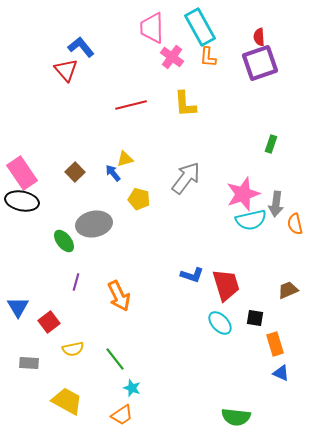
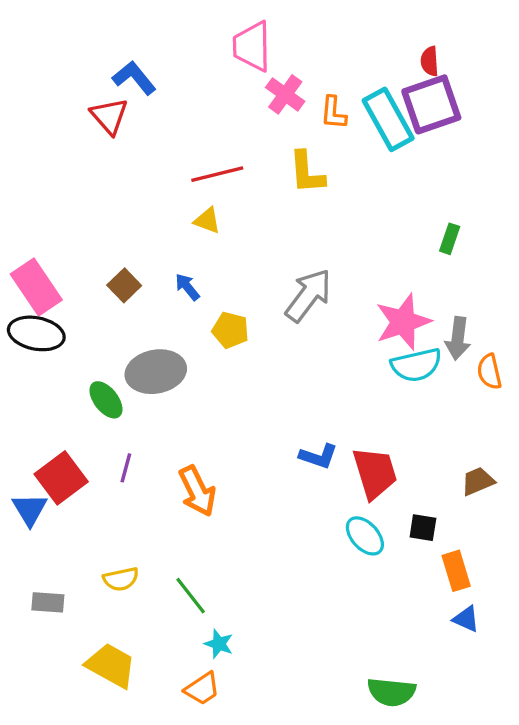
cyan rectangle: (200, 27) -> (388, 119), moved
orange L-shape: (208, 57) -> (333, 113), moved
yellow triangle: (125, 159) -> (207, 221), moved, turned 36
red square: (49, 322) -> (61, 478), moved, size x1.4

